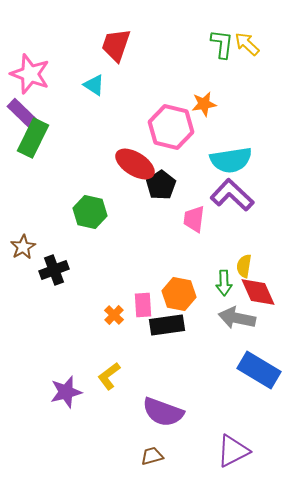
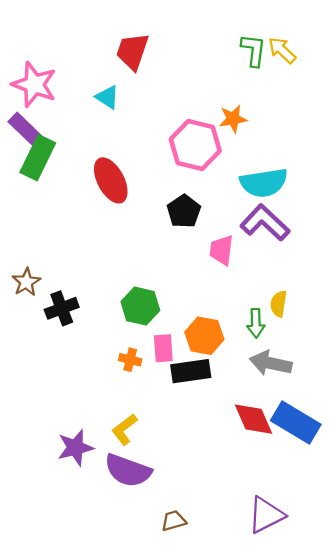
red ellipse: (135, 164) -> (111, 180), moved, turned 30
green hexagon: (90, 212) -> (140, 306), moved
red diamond: (258, 292) -> (254, 419), moved
orange cross: (114, 315) -> (130, 360), turned -30
purple semicircle: (163, 412) -> (128, 470), moved

